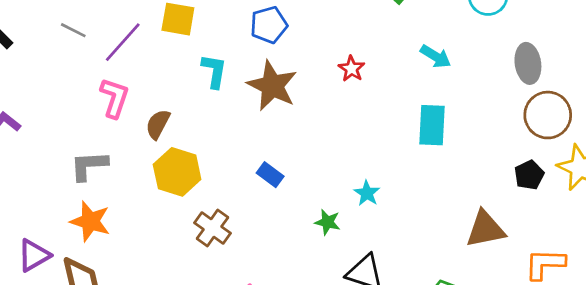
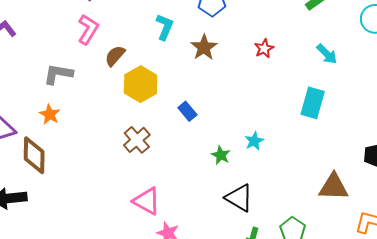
brown star: (272, 86) -> (204, 47), size x0.7
yellow hexagon: (177, 172) -> (141, 84), moved
orange star: (90, 221) -> (50, 114), size x0.7

